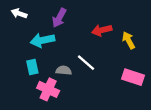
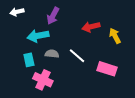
white arrow: (19, 13) -> (17, 12), turned -32
gray semicircle: (64, 70) -> (52, 54), moved
pink rectangle: (133, 77) -> (107, 69), moved

